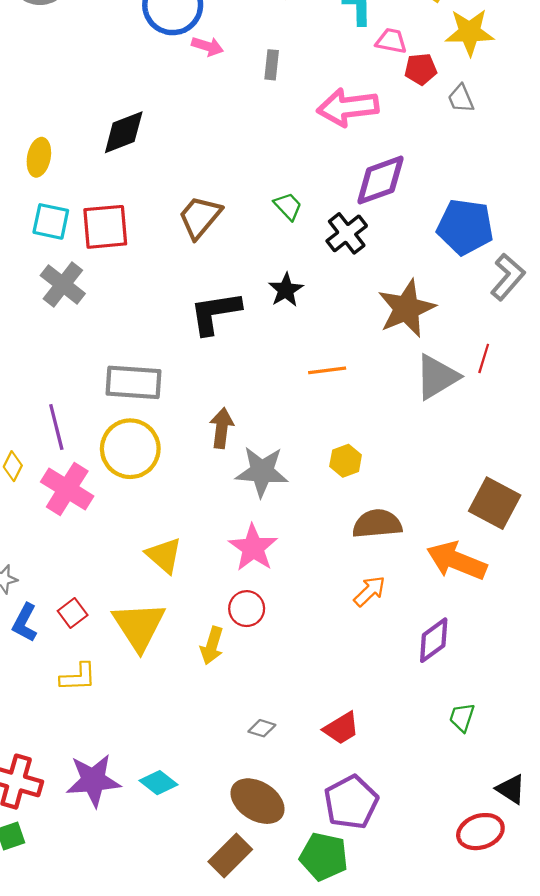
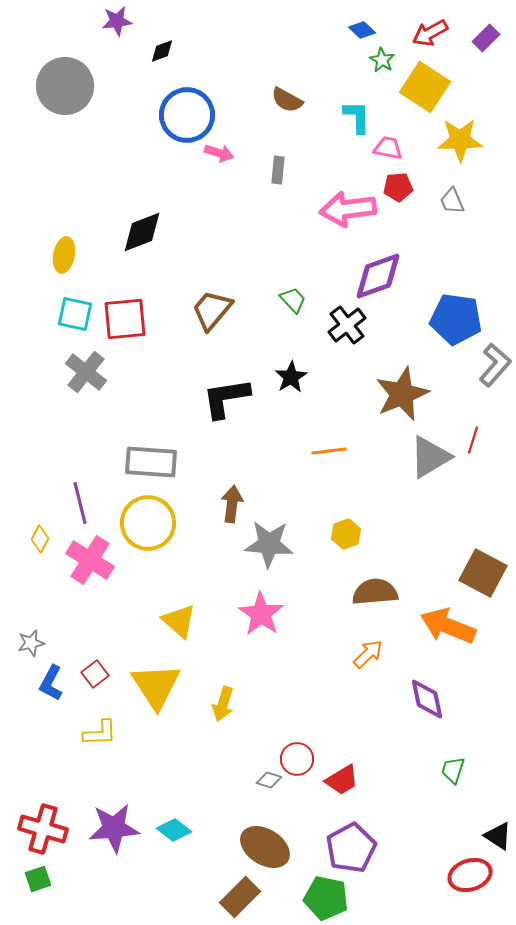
red pentagon: (421, 69) -> (398, 187), moved
red circle: (247, 609) -> (297, 759), moved
purple diamond: (434, 640) -> (427, 699), turned -66

